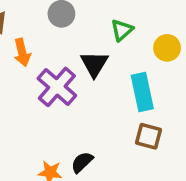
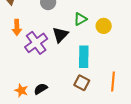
yellow circle: (167, 48) -> (104, 26), moved
orange arrow: (22, 52) -> (17, 27), moved

